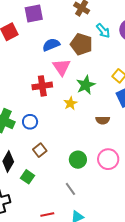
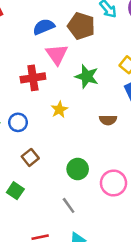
green star: (86, 85) -> (87, 76), turned -30
yellow star: (70, 103) -> (59, 110), moved
pink circle: (108, 159) -> (113, 183), moved

